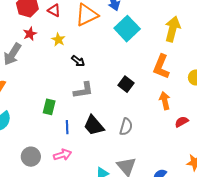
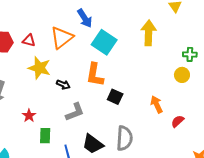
red star: (30, 34) -> (29, 116), moved
yellow star: (58, 40) -> (39, 68), size x1.6
orange L-shape: (161, 67) -> (95, 75), moved
gray semicircle: (126, 127) -> (124, 138), size x1.4

